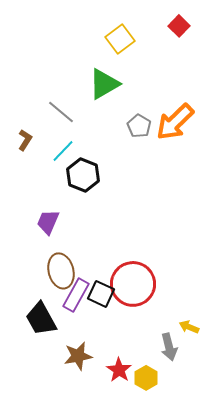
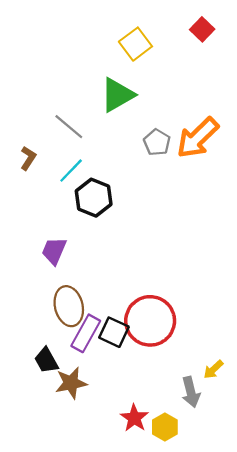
black trapezoid: (41, 319) -> (46, 360), size x0.7
yellow arrow: (189, 327) -> (213, 369), turned -66
brown star: (78, 356) -> (71, 383), moved

